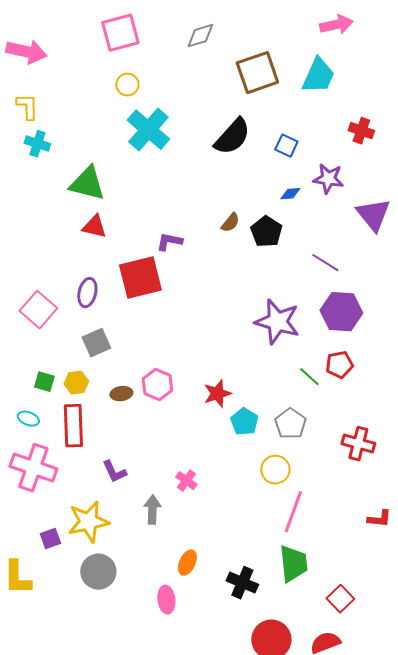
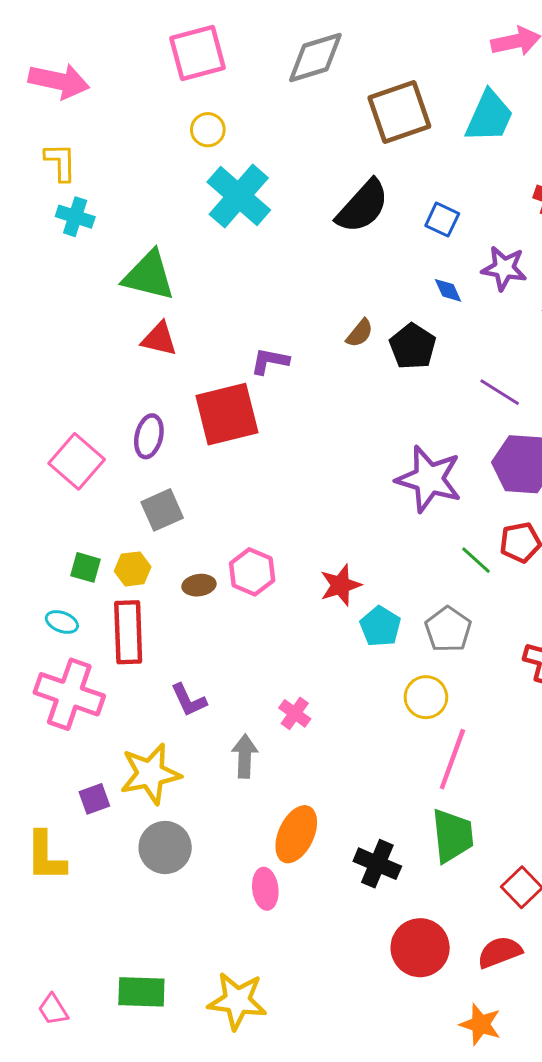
gray diamond: (200, 36) -> (315, 57), size x1.4
blue diamond: (290, 194) -> (448, 290), turned 70
orange ellipse: (187, 563) -> (296, 834), size x1.5

